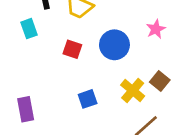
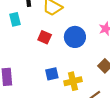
yellow cross: (133, 90) -> (73, 81), moved, turned 30

